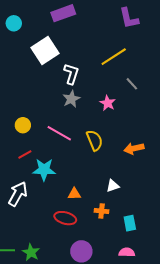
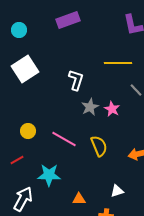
white square: (45, 51) -> (25, 69), moved
yellow line: (114, 57) -> (118, 63), turned 32
gray star: (71, 99) -> (90, 107), moved
red line: (25, 154) -> (17, 160), moved

